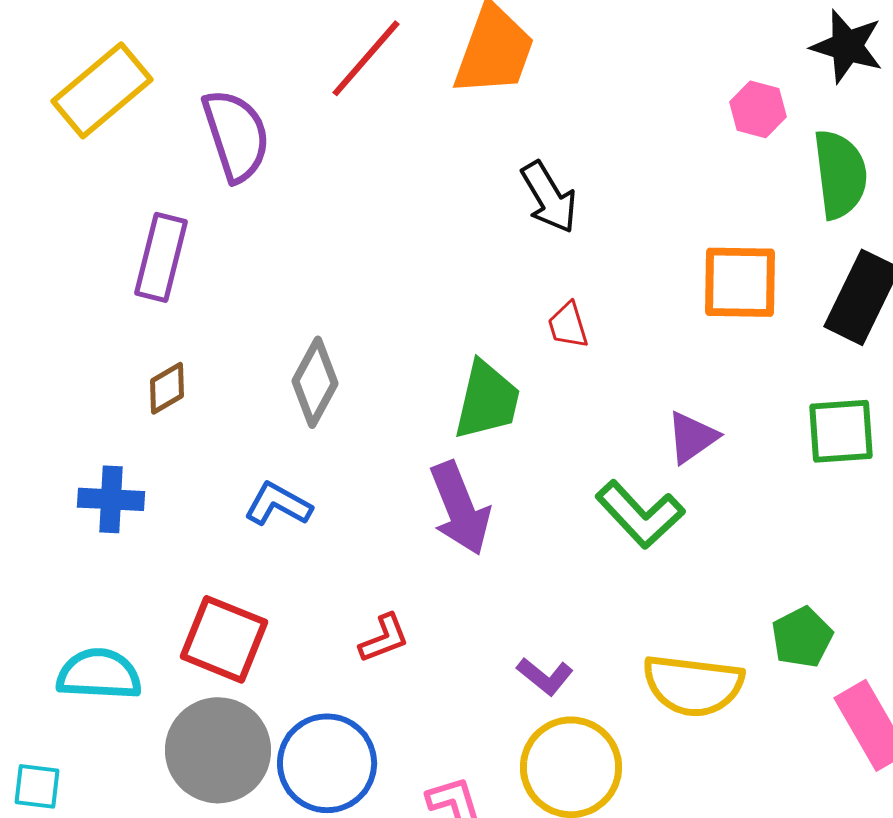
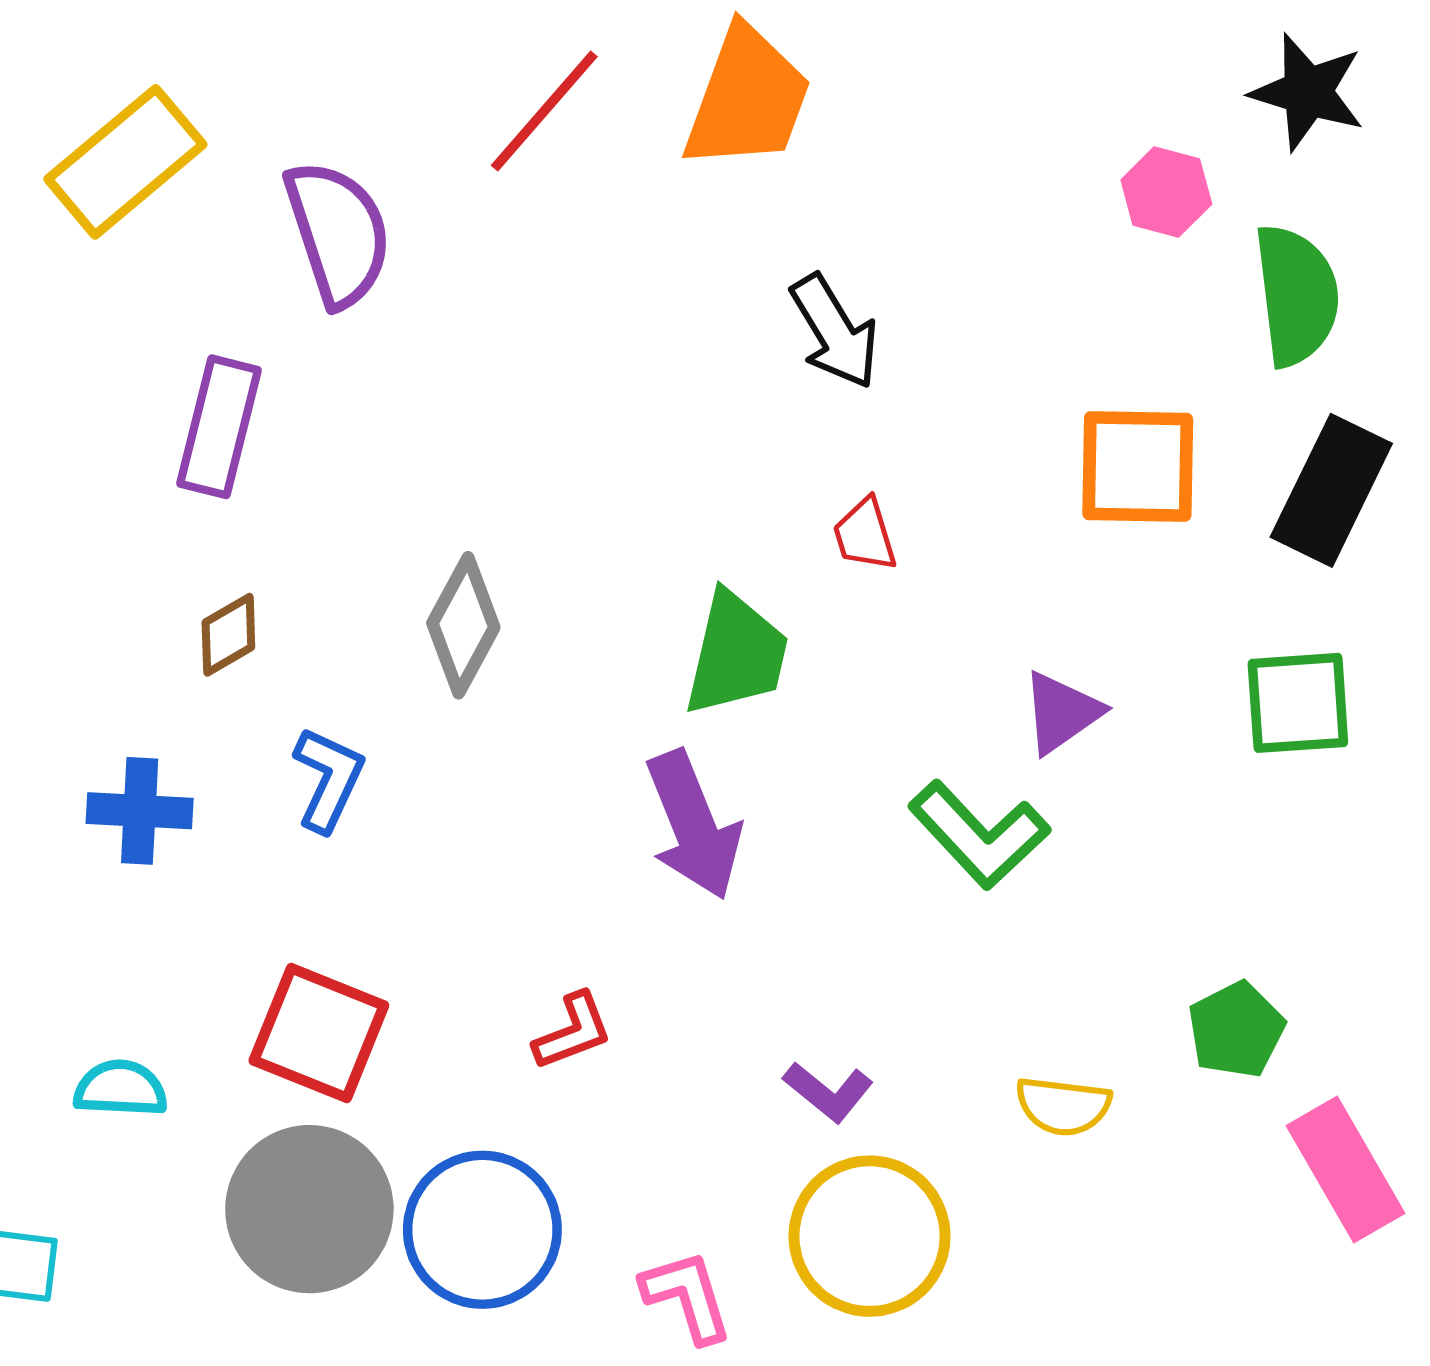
blue L-shape: (278, 504) -> (328, 779), moved, turned 86
cyan semicircle: (99, 674) -> (121, 1089), size x0.7
yellow semicircle: (693, 685) -> (1063, 1106), size x0.6

